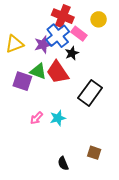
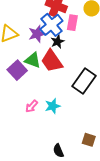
pink rectangle: (79, 34) -> (72, 23), turned 63
black star: (72, 53) -> (58, 42), moved
purple square: (22, 81) -> (17, 70), turned 30

